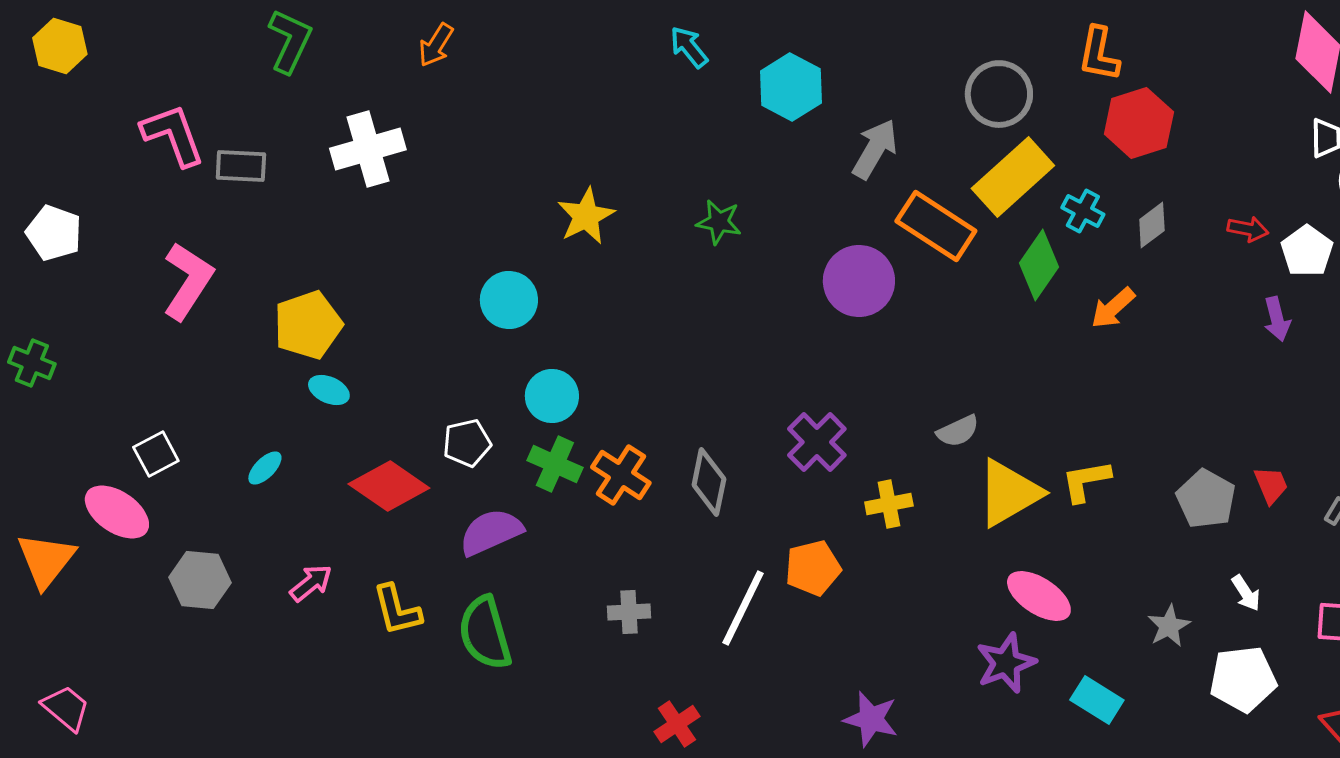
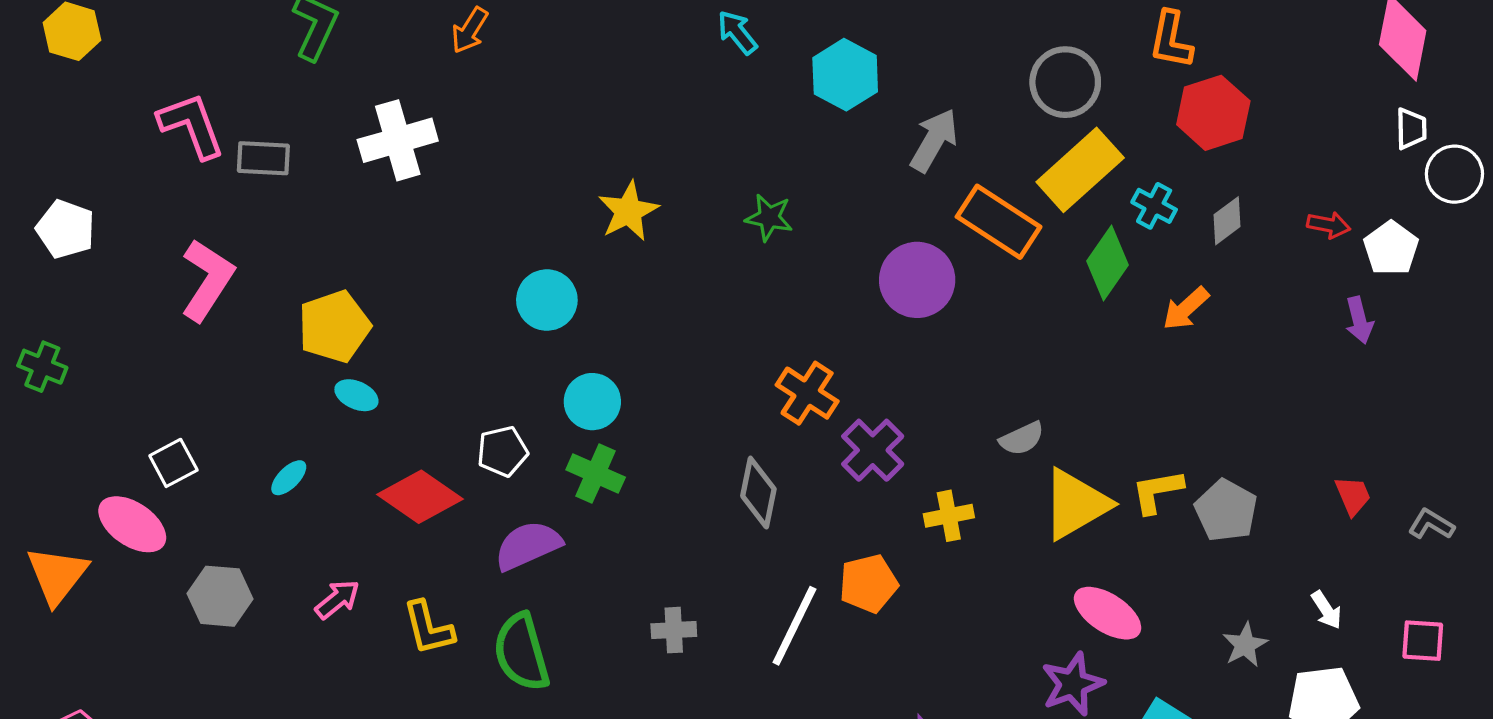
orange cross: (621, 475) -> (807, 393), moved
gray pentagon: (1206, 499) -> (1226, 511), moved

